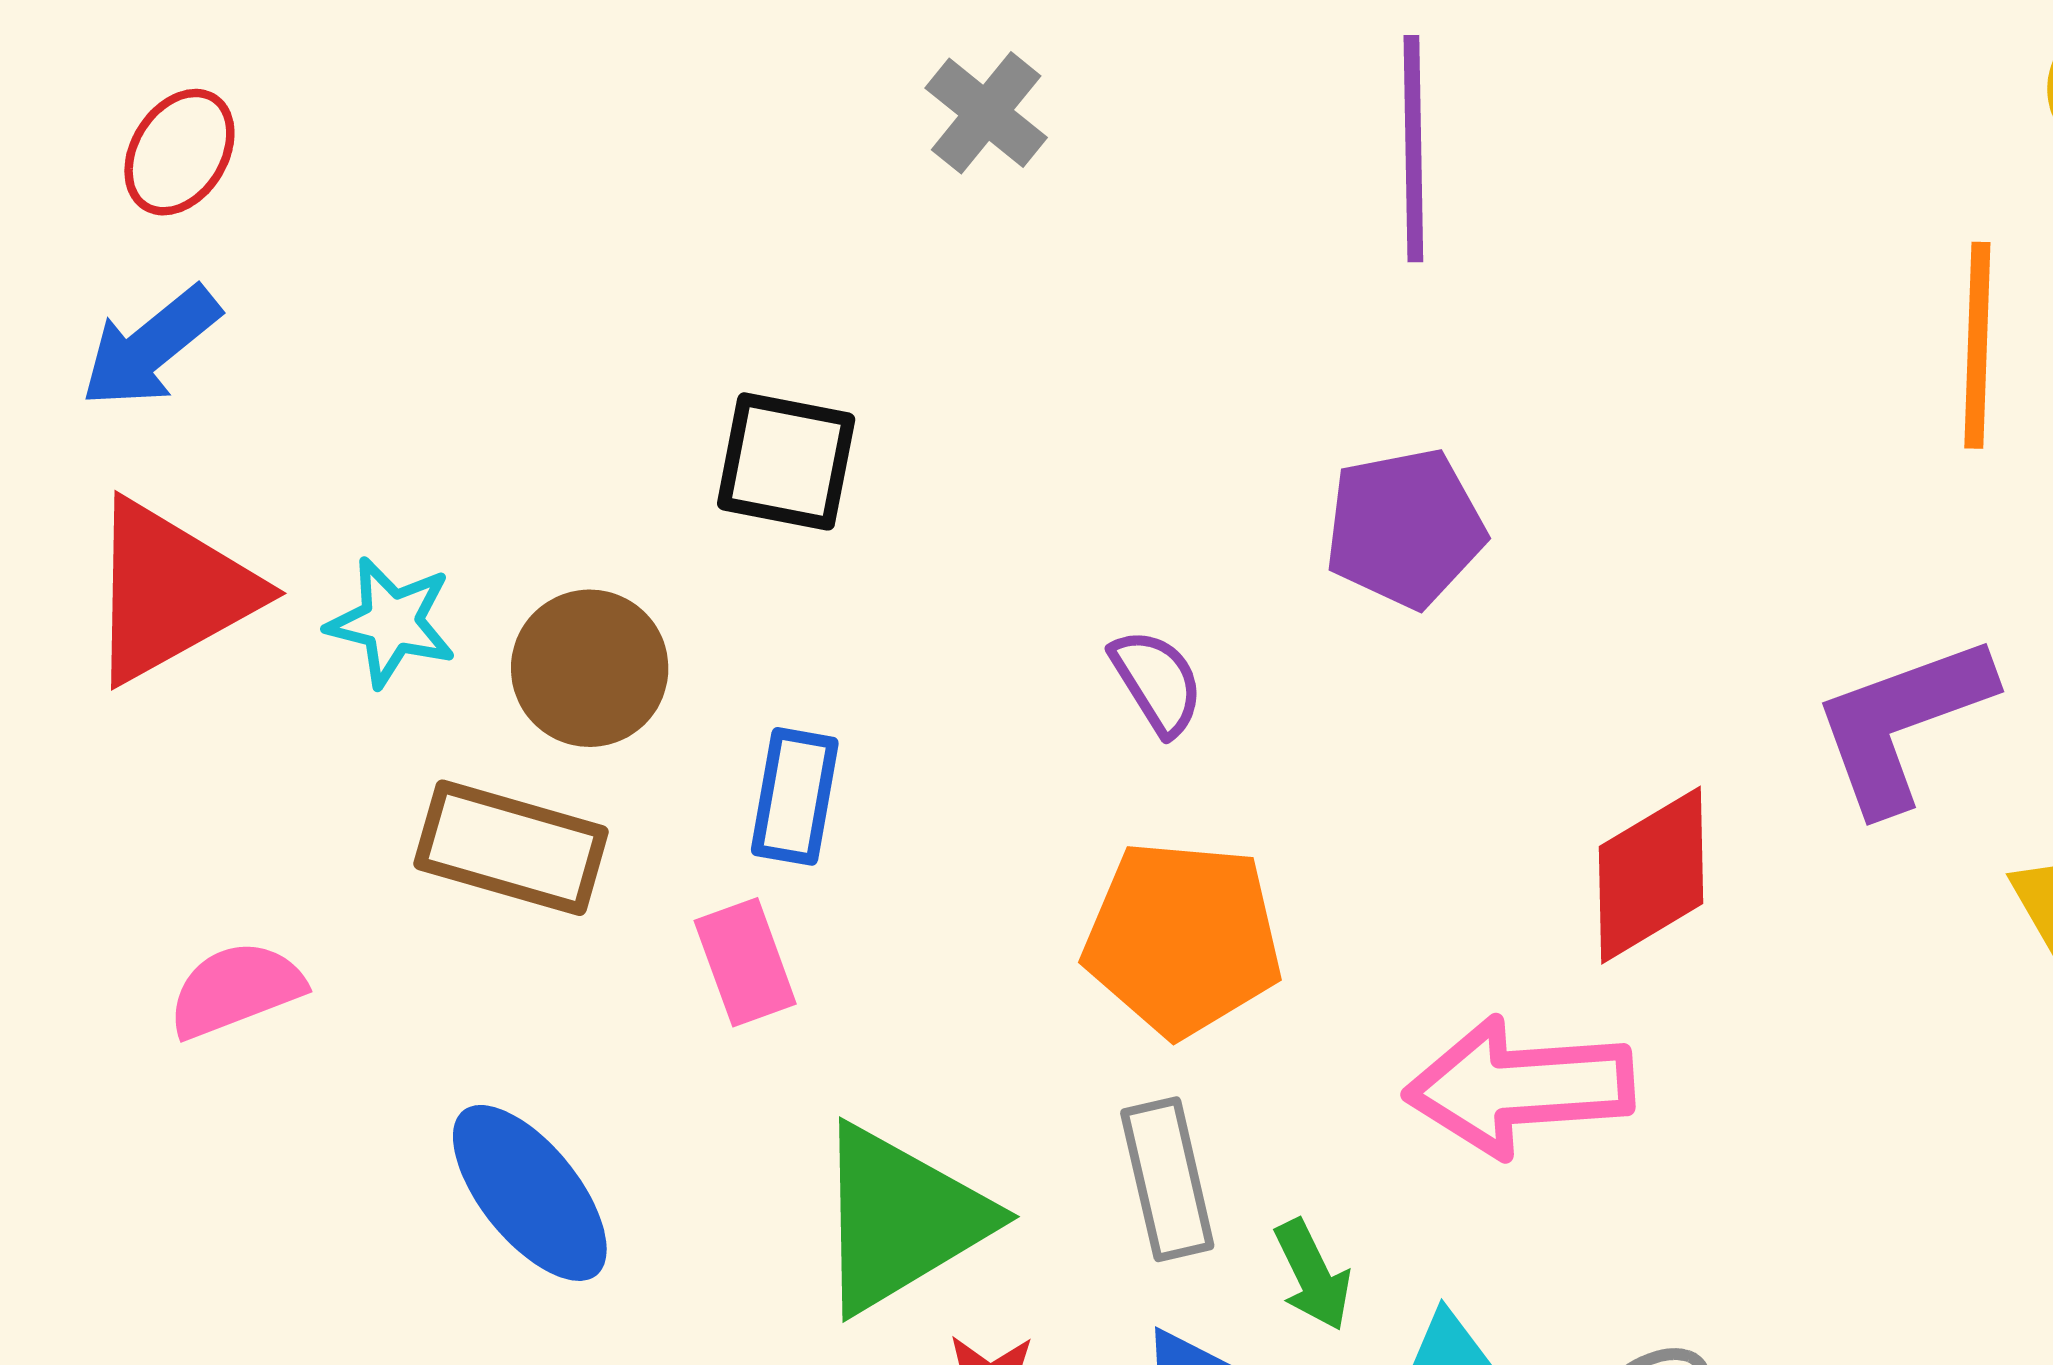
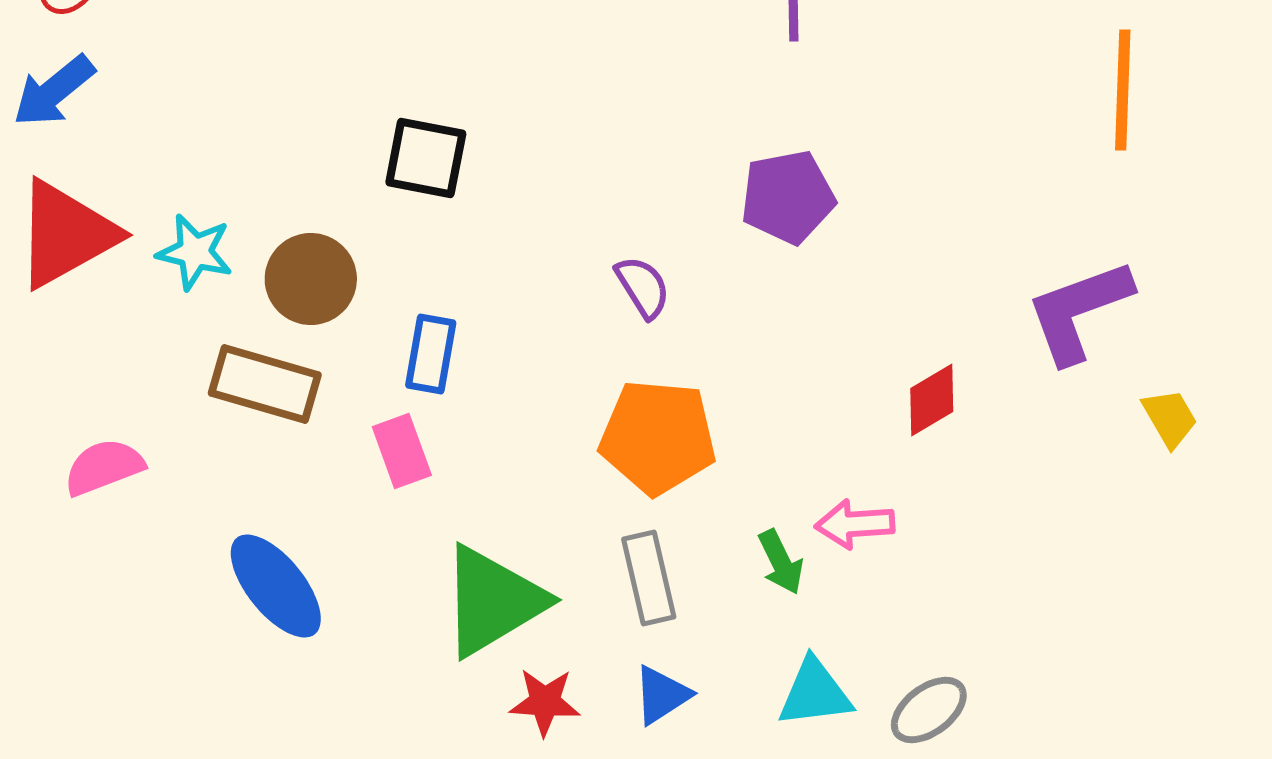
red diamond: (1651, 875) -> (932, 400), size x0.7
pink arrow: (1519, 1087) -> (855, 524), size x0.6
green arrow: (1313, 1275) -> (781, 562), moved

